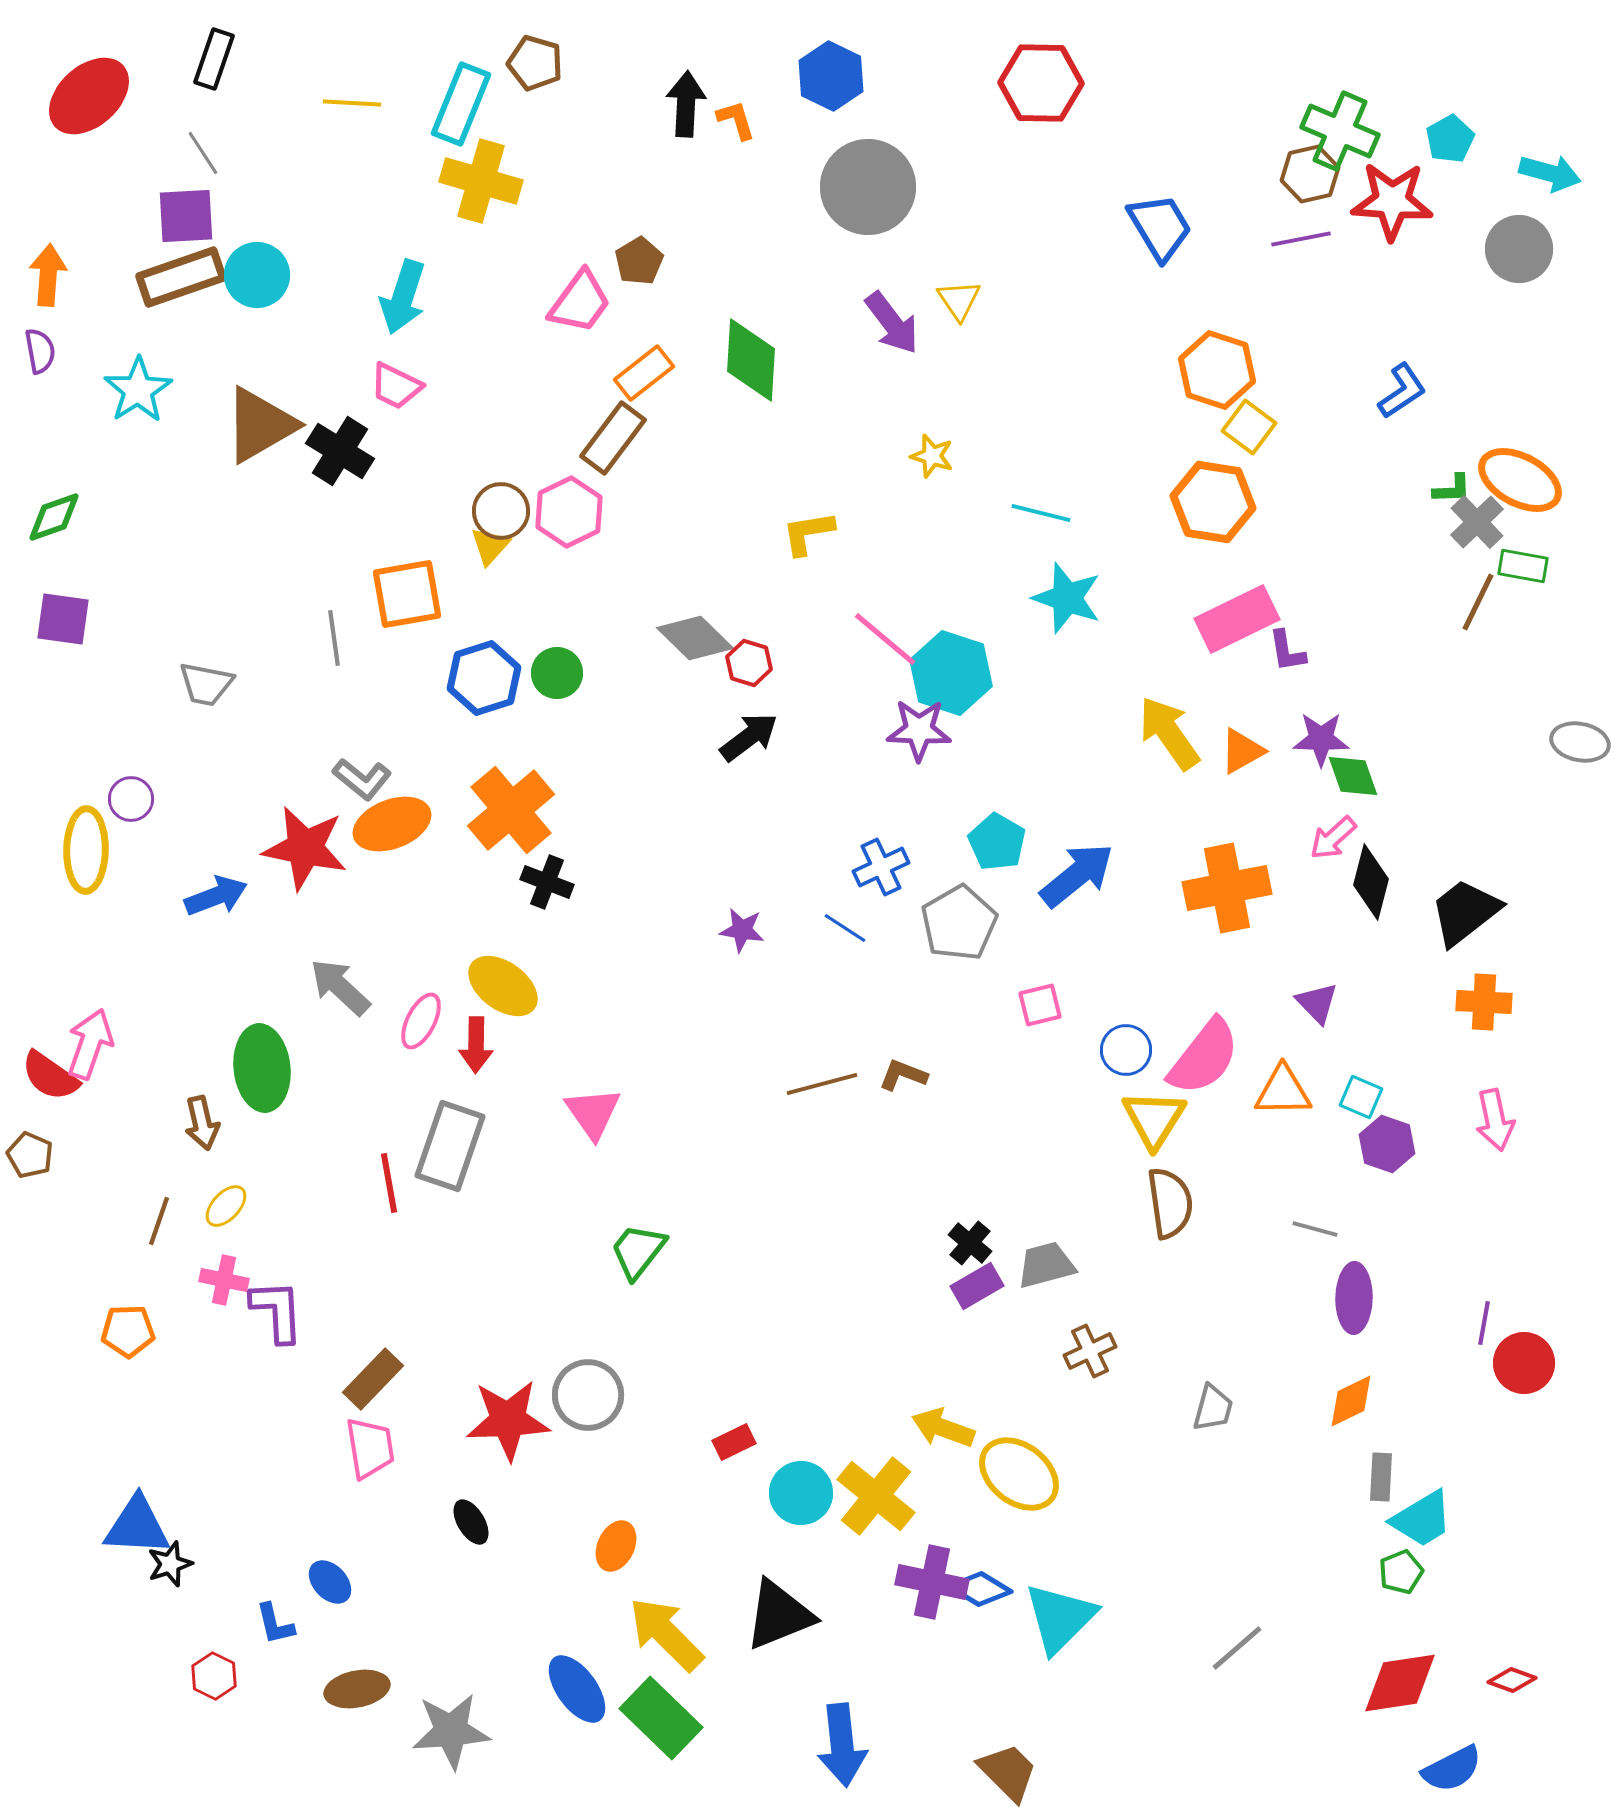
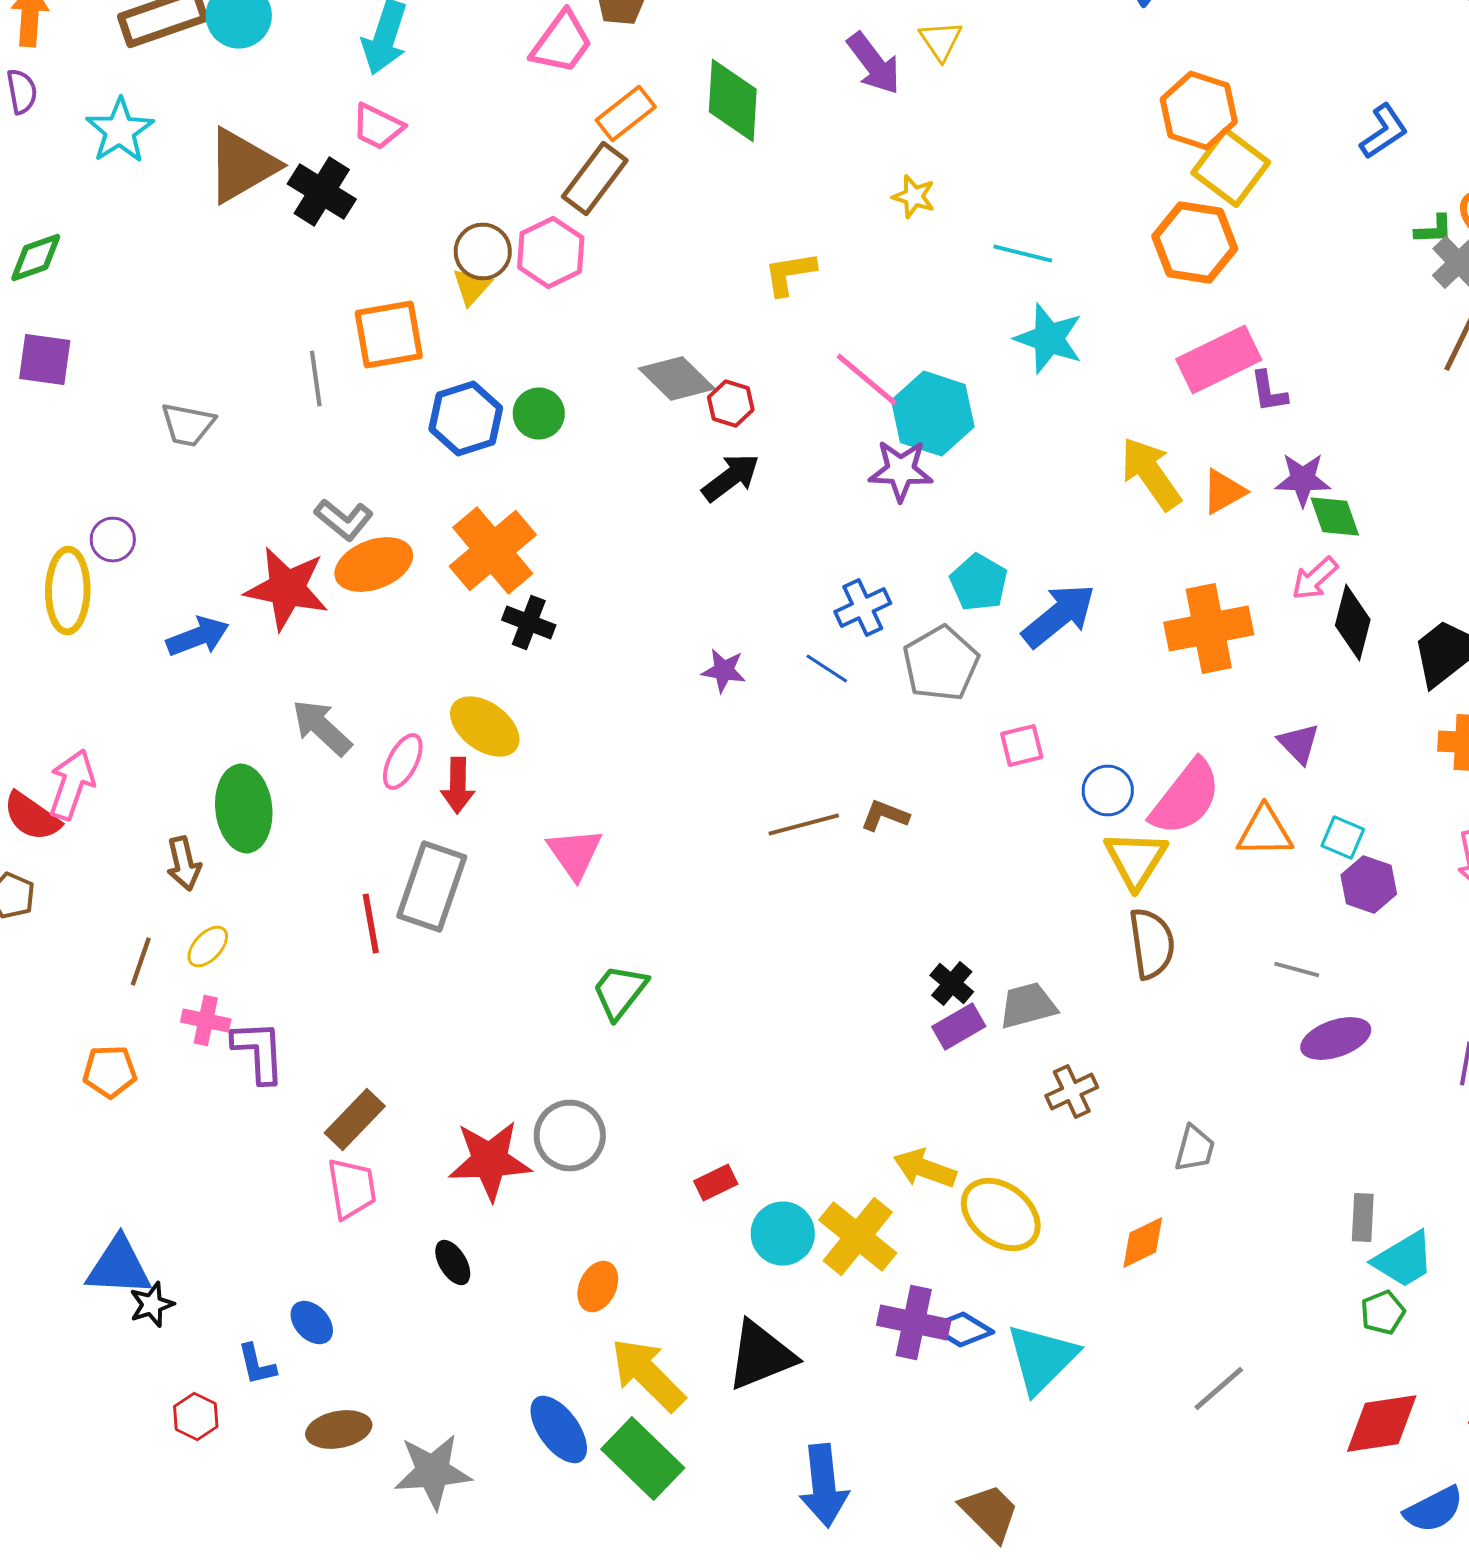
yellow square: (1249, 427) -> (1231, 168), size x1.4
purple ellipse: (1354, 1298) -> (1336, 1038), turned 70
orange diamond: (1351, 1401) -> (1143, 1242), moved

